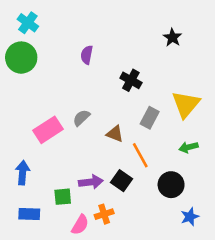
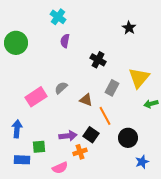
cyan cross: (28, 23) -> (58, 17), moved
green arrow: (188, 147) -> (151, 104), moved
green square: (63, 197) -> (39, 147), moved
orange cross: (104, 214) -> (80, 152), moved
pink semicircle: (80, 225) -> (60, 168), turned 35

